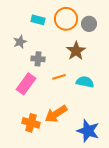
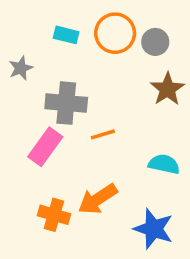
gray star: (20, 42) -> (21, 68), moved
brown star: (76, 51) -> (167, 89), moved
gray cross: (38, 59) -> (66, 103), size x1.6
cyan semicircle: (85, 82) -> (164, 164), moved

